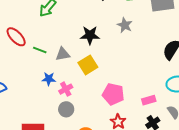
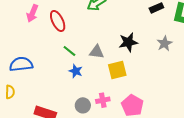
black star: (90, 35) -> (128, 42), turned -30
green line: (40, 50) -> (69, 51), moved
pink cross: (66, 89) -> (103, 100), moved

